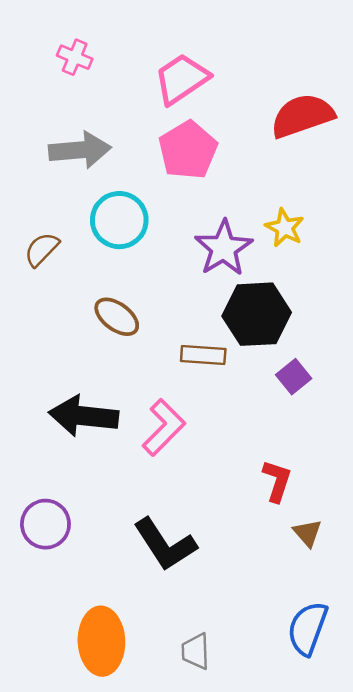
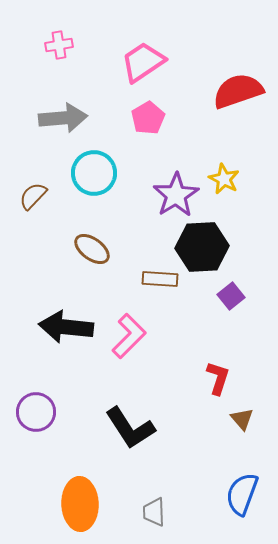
pink cross: (75, 57) -> (59, 45), turned -32
pink pentagon: (188, 150) -> (148, 118), size x0.7

